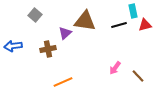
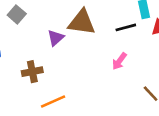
brown cross: (48, 49) -> (32, 72), moved
pink arrow: (115, 68) -> (119, 61), moved

